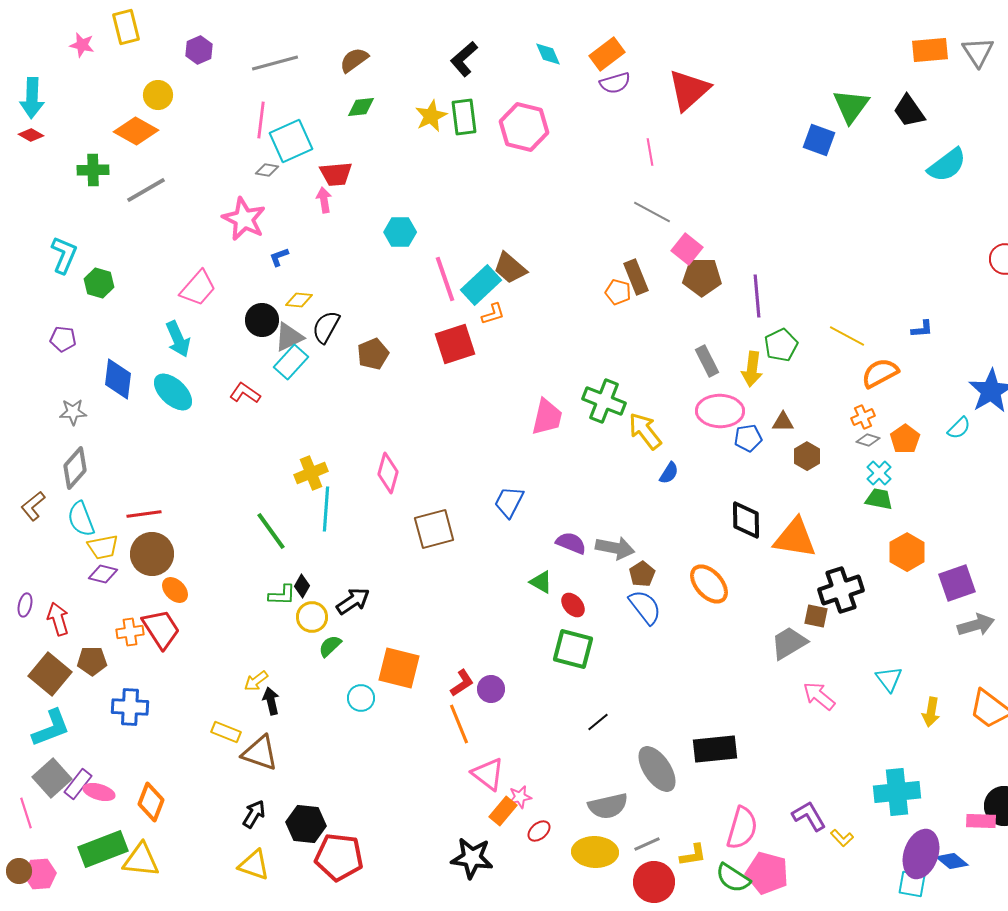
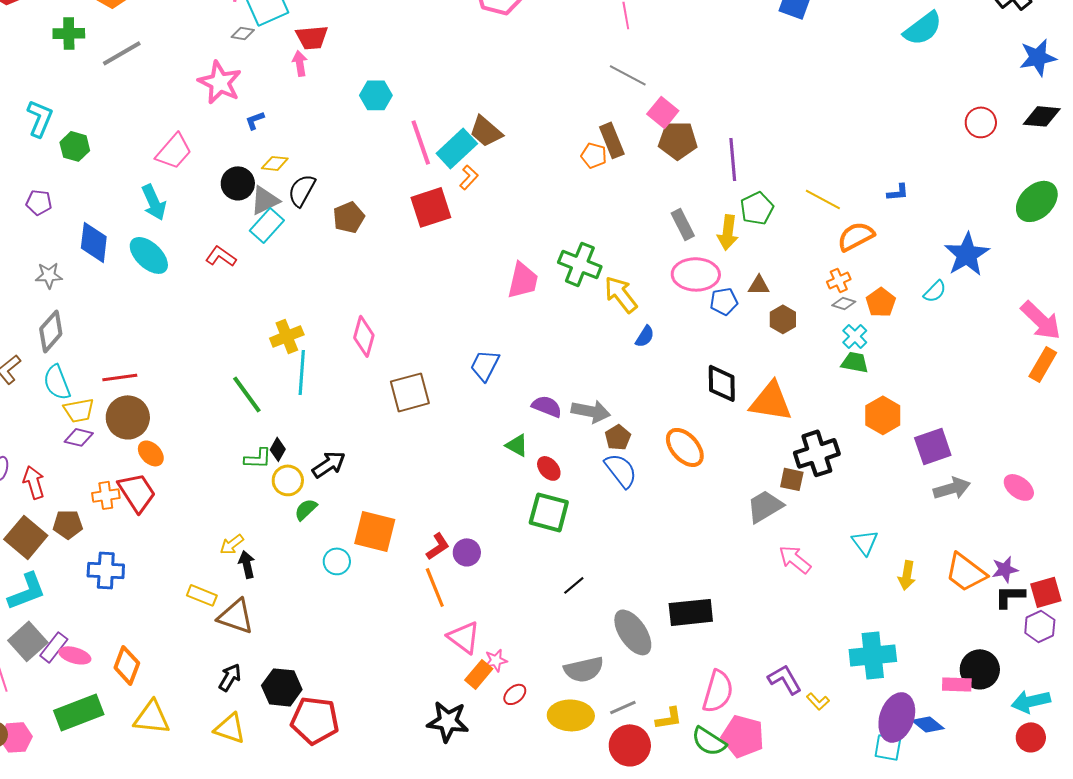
orange L-shape: (493, 314) -> (469, 177), turned -30
yellow triangle: (141, 860) -> (152, 717), moved

